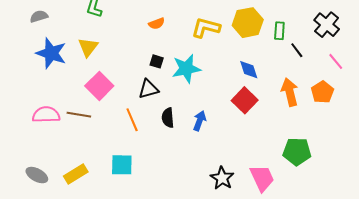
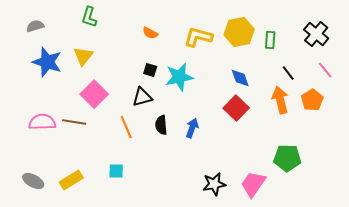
orange semicircle: (157, 24) -> (150, 33), turned 49
black line: (297, 50) -> (288, 73), moved
cyan square: (122, 165) -> (116, 171), size x0.7
black star: (222, 178) -> (214, 184), turned 30
pink trapezoid: (262, 178) -> (253, 184), turned -120

